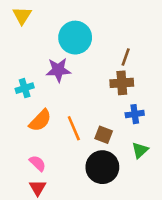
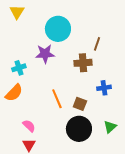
brown cross: (122, 83) -> (83, 63), moved
orange semicircle: (40, 120) -> (14, 93), moved
green triangle: (140, 150) -> (110, 127), moved

